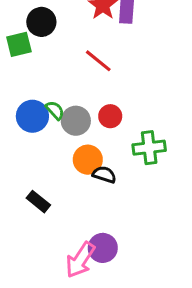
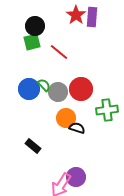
green square: (19, 44) -> (32, 42), moved
red line: (98, 61) -> (59, 52), moved
red circle: (110, 116) -> (81, 89), size x1.5

